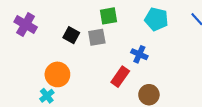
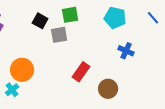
black square: (71, 35) -> (40, 21), moved
blue cross: (139, 54) -> (126, 51), moved

